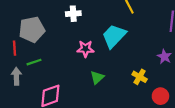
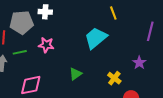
white cross: (73, 14) -> (45, 12), moved
pink star: (85, 49) -> (46, 45), moved

